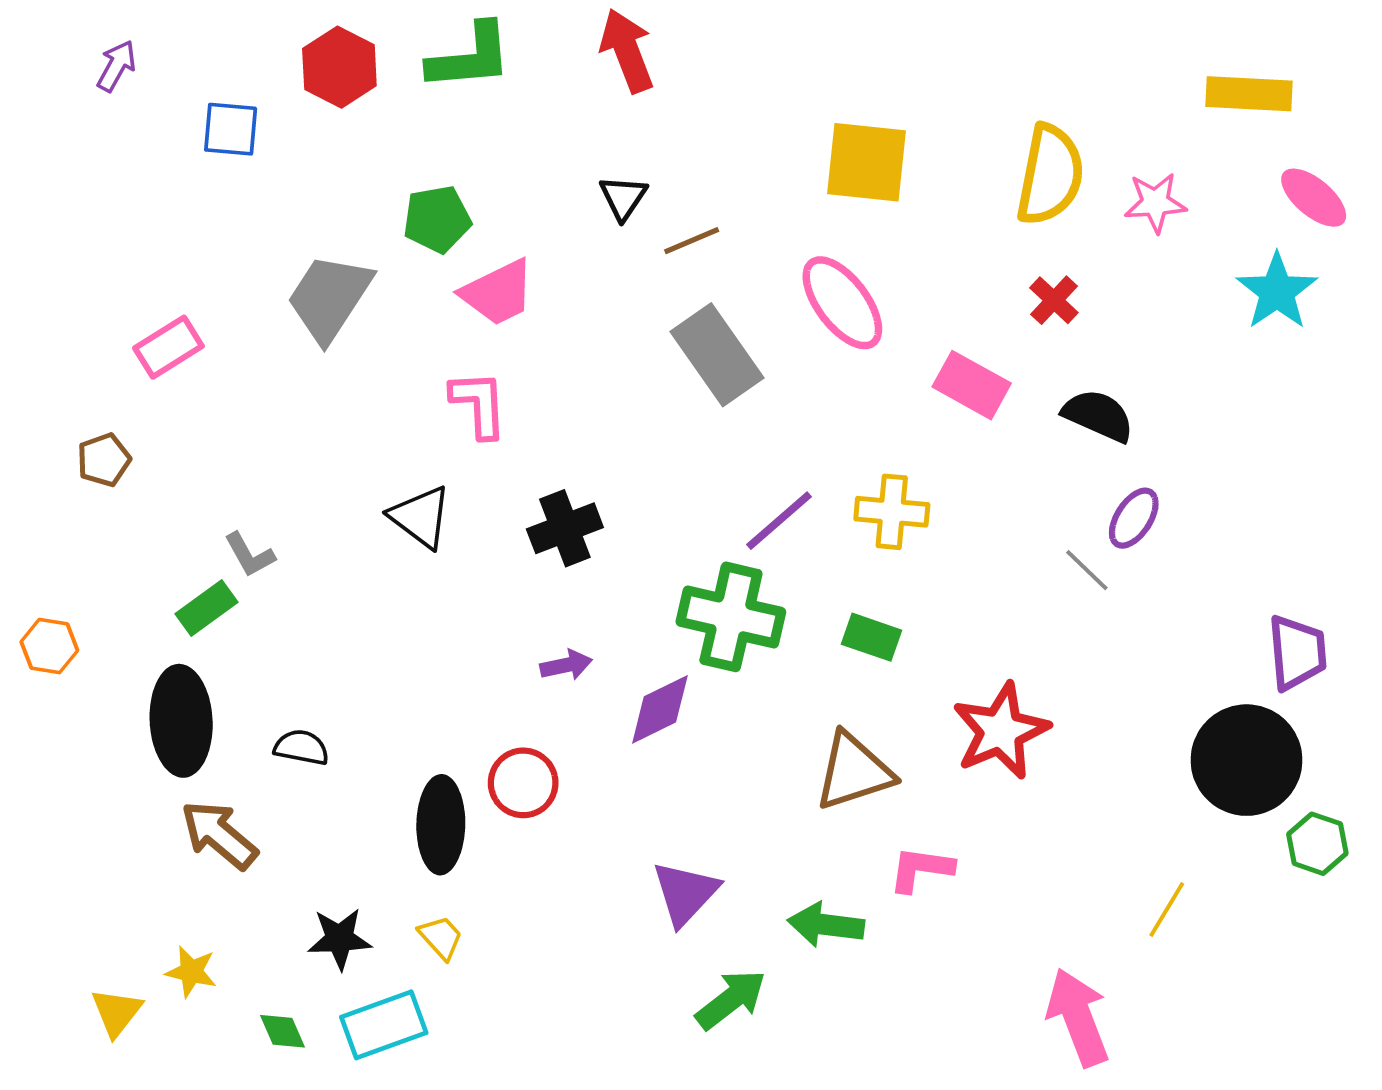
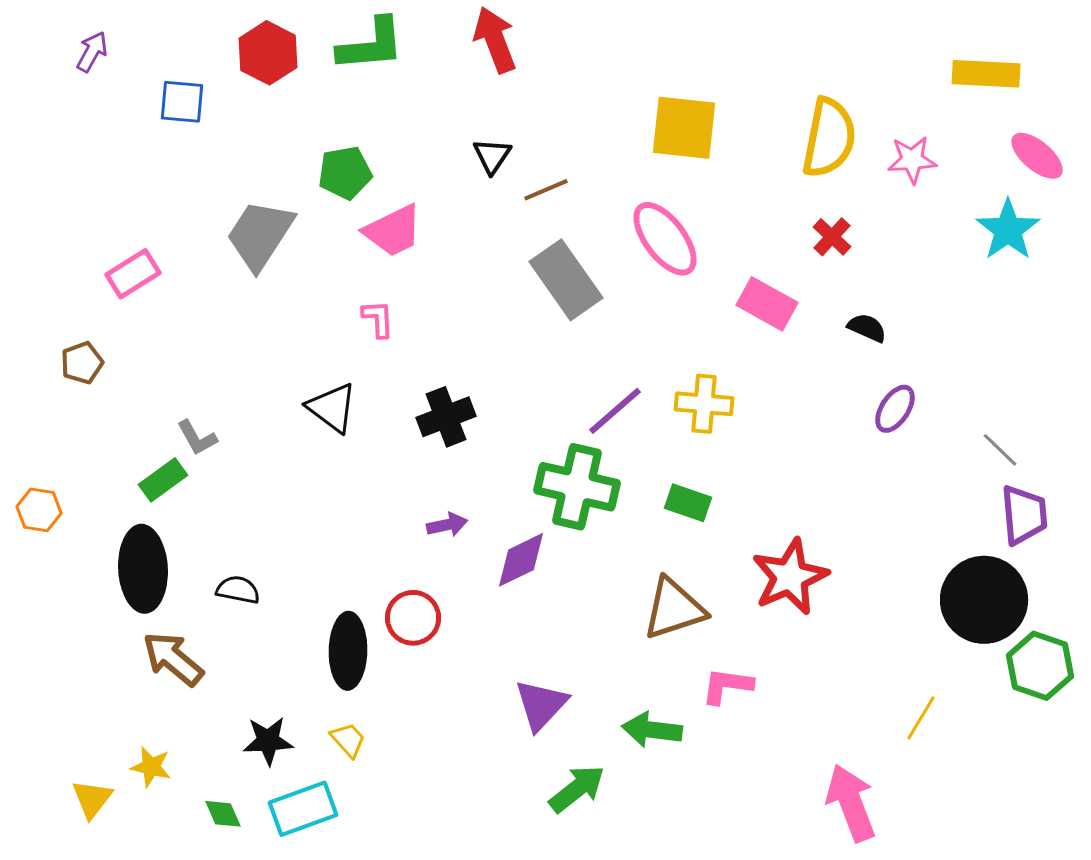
pink L-shape: (479, 404) -> (378, 319), size x0.7
black semicircle: (1098, 416) -> (867, 328), size x0.7
gray line: (1087, 570) -> (1000, 450), moved
green hexagon: (1317, 844) -> (1040, 666), size x1.4

